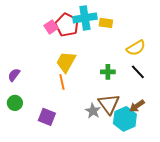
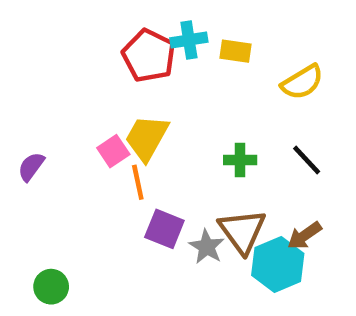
cyan cross: (85, 18) -> (189, 40), size x0.7
pink square: (51, 27) -> (113, 151), moved
yellow semicircle: (136, 48) -> (302, 82), moved
green circle: (15, 103) -> (51, 287), moved
purple square: (47, 117) -> (164, 229), moved

